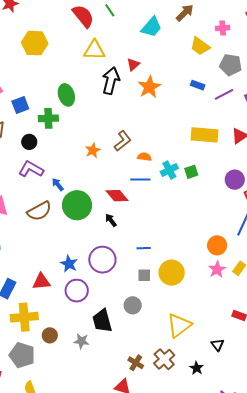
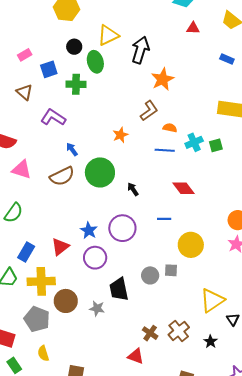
yellow triangle: (94, 50) -> (108, 35), moved, turned -30
red triangle: (133, 65) -> (193, 28), moved, turned 40
orange star: (149, 87) -> (163, 79), moved
black circle: (29, 142) -> (74, 47), moved
orange star: (93, 150) -> (120, 135), moved
purple L-shape: (31, 169) -> (53, 117), moved
blue arrow: (58, 185) -> (72, 149), moved
red diamond: (117, 196) -> (184, 188), moved
gray square: (144, 275) -> (171, 270), moved
red triangle: (41, 281) -> (60, 247), turned -36
yellow triangle: (179, 325) -> (212, 300), moved
brown circle: (50, 335) -> (66, 301), size x1.5

